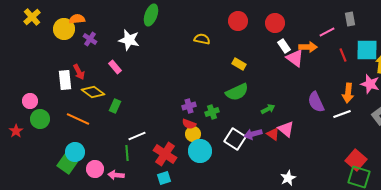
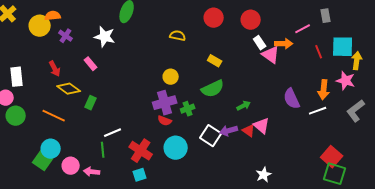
white rectangle: (65, 80) -> (17, 77), moved
purple cross: (189, 106) -> (165, 103), size x1.6
yellow circle: (193, 134) -> (171, 77), moved

